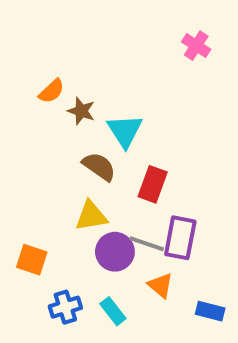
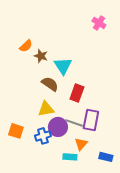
orange triangle: (161, 285) -> (81, 144), turned 32
blue cross: (65, 307) -> (43, 136), moved
cyan rectangle: (113, 311) -> (70, 157), moved, turned -48

